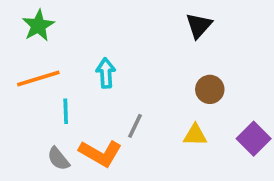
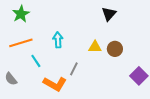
cyan line: (66, 111) -> (36, 61), turned -32
yellow triangle: (195, 135) -> (95, 47), moved
gray semicircle: (58, 159) -> (11, 79), moved

